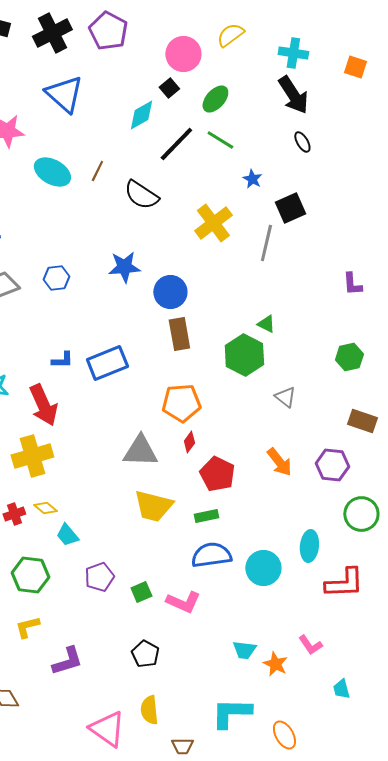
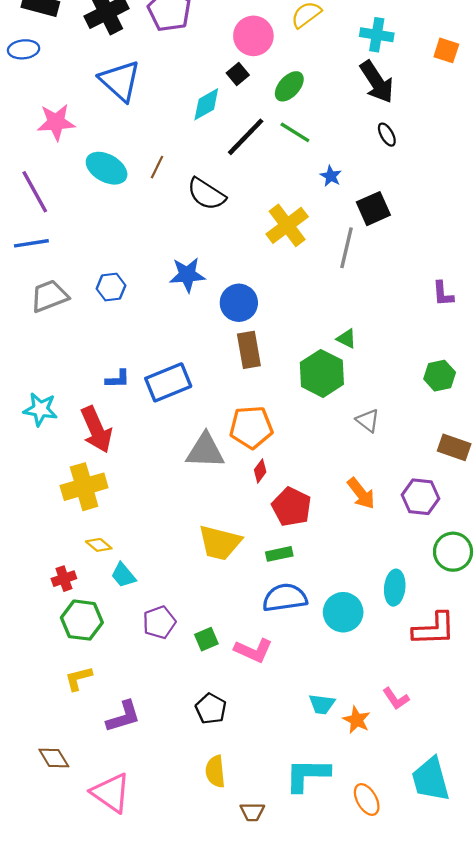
gray triangle: (140, 451) -> (205, 451), moved
red cross: (14, 514) -> (64, 579), moved
cyan trapezoid: (341, 689) -> (431, 779), moved, size x2.0
pink triangle: (107, 729) -> (111, 793), moved

